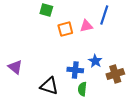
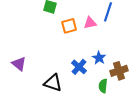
blue cross: (75, 70) -> (79, 67), turned 35
green semicircle: (82, 89) -> (103, 86), moved

